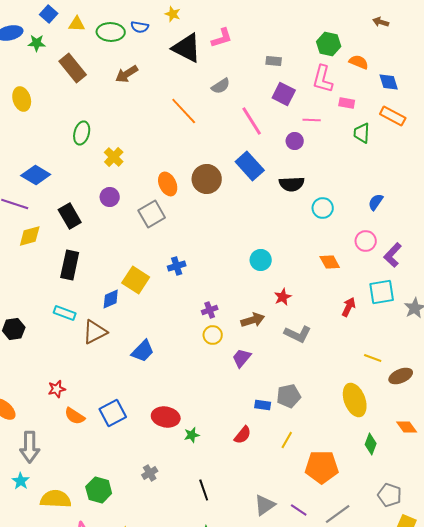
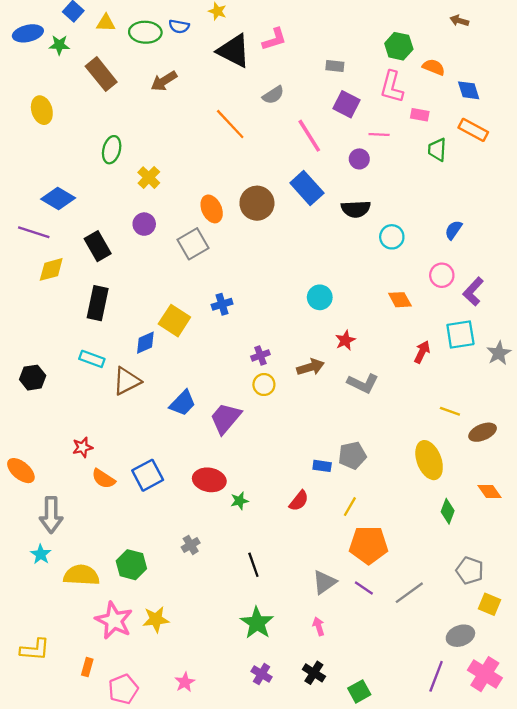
purple trapezoid: (242, 358) -> (226, 418), moved, size x1.4
orange pentagon: (322, 467) -> (369, 545), moved

